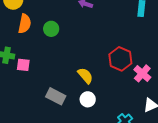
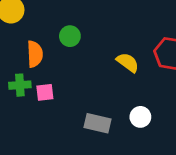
orange semicircle: (25, 24) -> (35, 54), moved
yellow semicircle: (85, 76) -> (128, 62), moved

